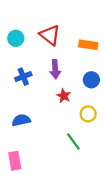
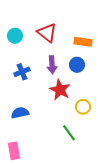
blue circle: (91, 80) -> (77, 65), moved
red star: (64, 96) -> (60, 90), size x1.5

